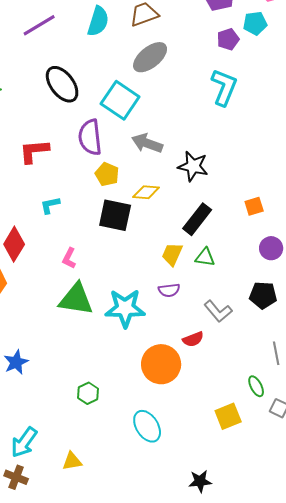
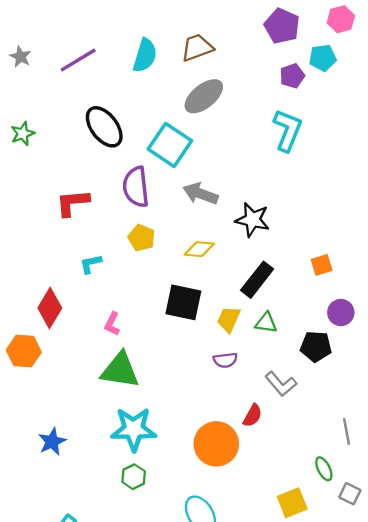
yellow pentagon: (107, 174) -> (142, 238), moved
black square: (115, 215) -> (183, 302), moved
black pentagon: (263, 295) -> (316, 346), moved
cyan star: (125, 308) -> (134, 429), moved
red semicircle: (193, 339) -> (253, 416), turned -40

